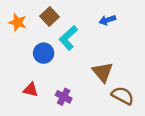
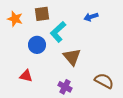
brown square: (49, 17) -> (42, 14), turned 35
brown triangle: (103, 72) -> (72, 57), moved
purple cross: (64, 97) -> (65, 87), moved

